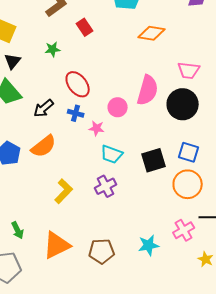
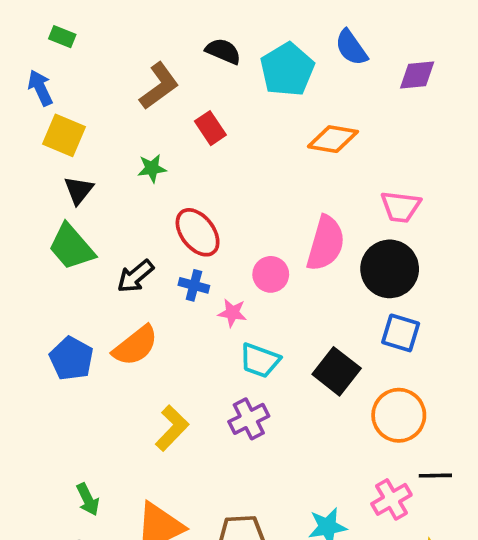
blue square: (189, 152) -> (401, 333), moved
black square: (154, 160) -> (337, 371), turned -35

